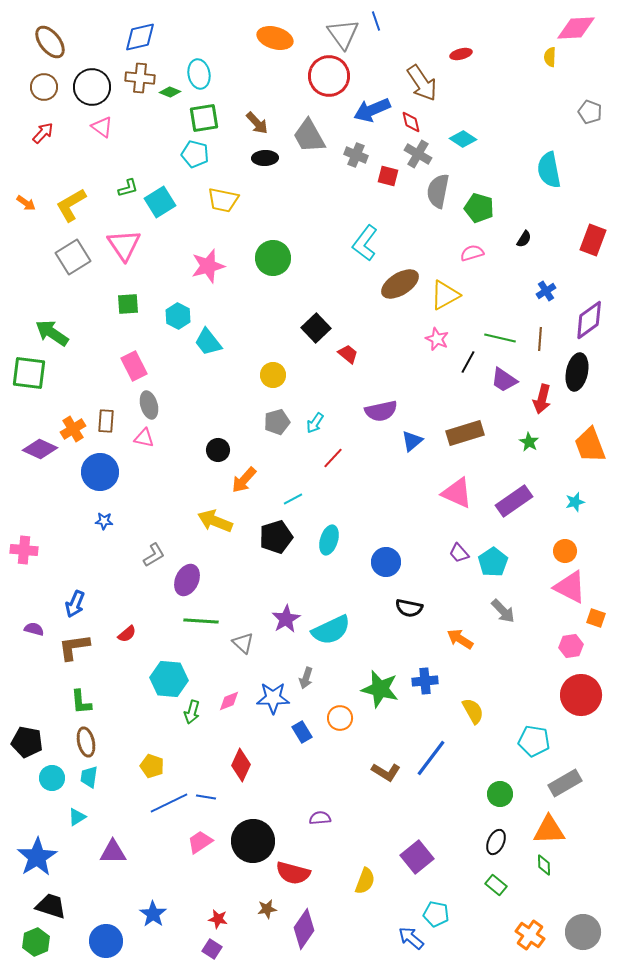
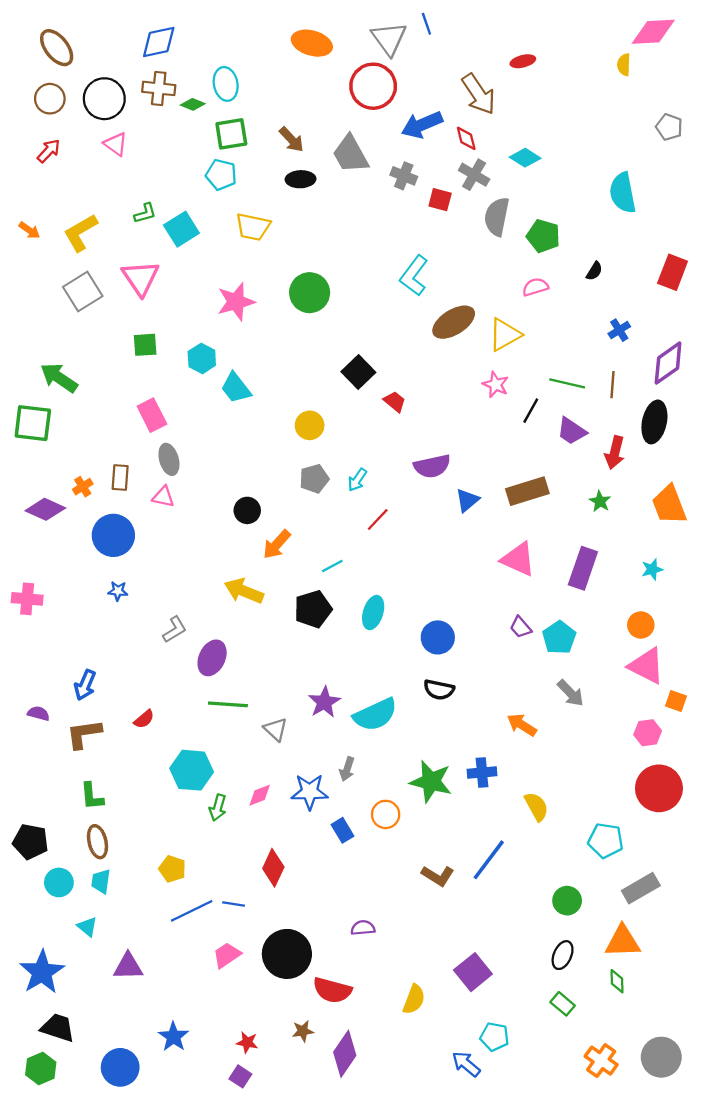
orange cross: (73, 429) -> (83, 487), size x0.7
purple rectangle: (514, 501) -> (583, 568), turned -36
pink cross: (24, 550) -> (27, 599), moved
black semicircle: (409, 608) -> (439, 690), moved
cyan triangle: (77, 817) -> (87, 927), turned -48

